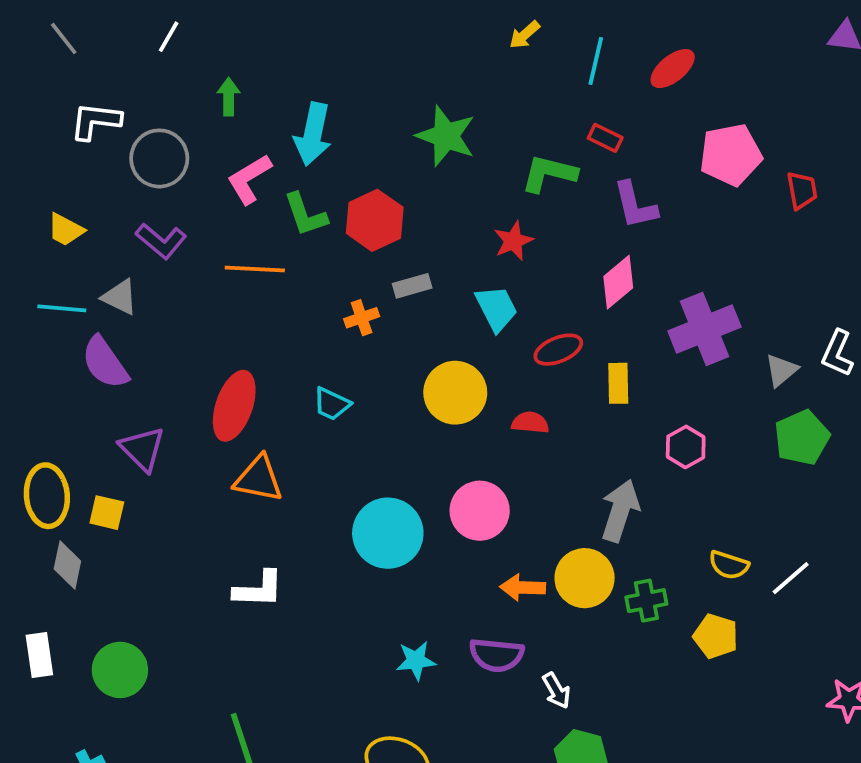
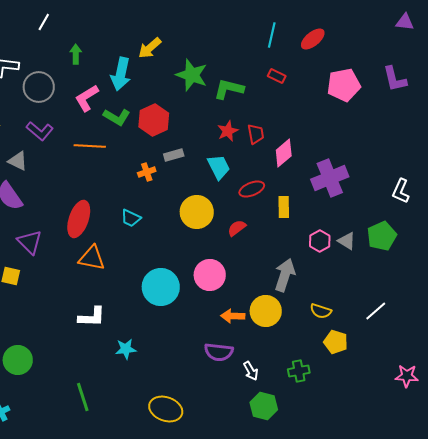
yellow arrow: (525, 35) -> (150, 48), moved, size x1.4
green L-shape: (549, 173) -> (229, 89), moved
red trapezoid: (802, 190) -> (256, 134), moved
purple L-shape: (635, 205) -> (395, 79), moved
green L-shape: (305, 215) -> (117, 117), turned -40
gray triangle: (781, 370) -> (347, 241), moved, turned -48
red semicircle: (530, 423) -> (237, 228), turned -42
yellow semicircle: (729, 565) -> (321, 311), moved
green cross: (646, 601) -> (299, 371), moved
cyan star: (416, 661) -> (126, 349), moved

